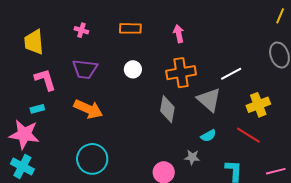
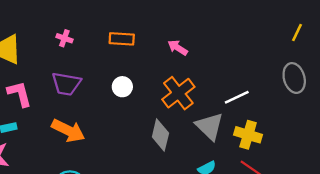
pink arrow: (179, 34) -> (178, 48), turned -48
orange cross: (181, 73) -> (178, 93), turned -32
yellow cross: (258, 105) -> (248, 135), moved, turned 35

